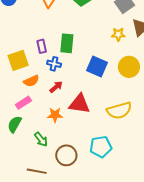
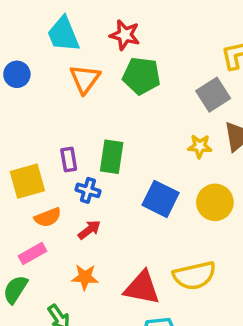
red triangle: (79, 104) -> (142, 288), moved

